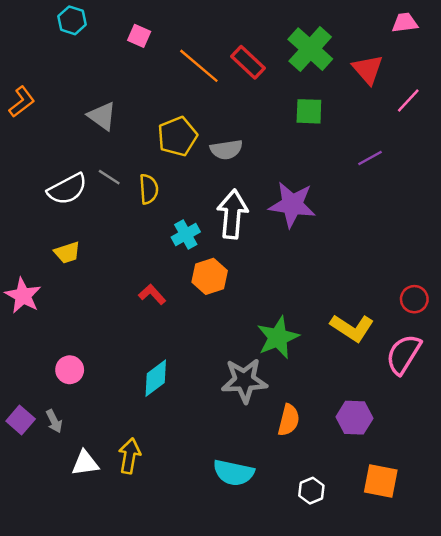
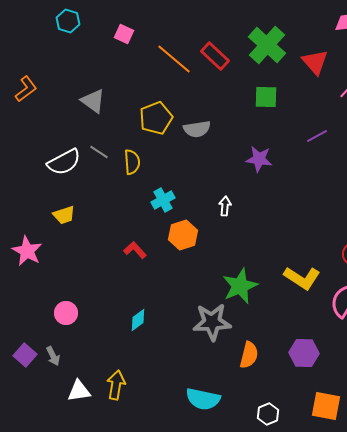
purple star: (292, 205) -> (259, 159), moved, size x0.7
white arrow: (232, 214) -> (225, 206), moved, size x0.5
cyan diamond: (156, 378) -> (138, 320), size x0.7

